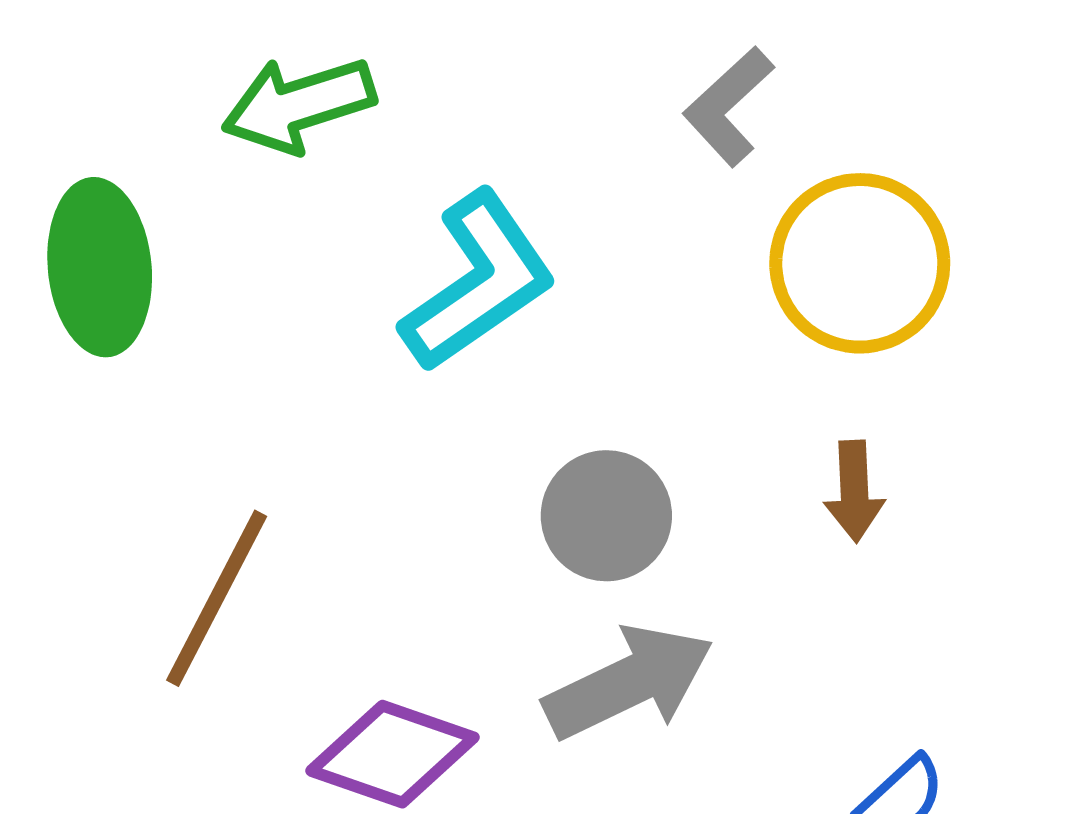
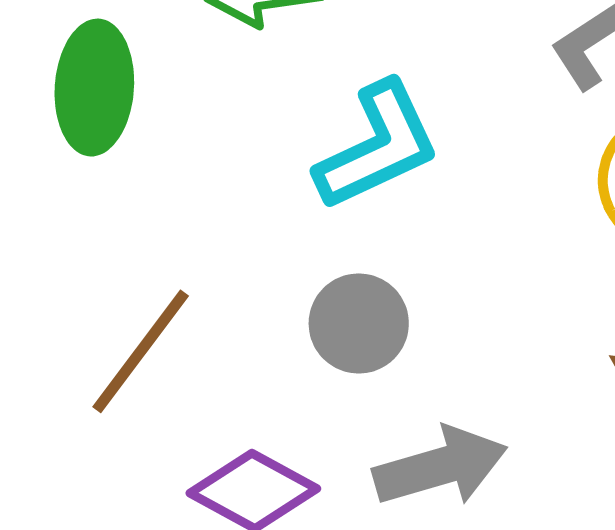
gray circle: (606, 516) -> (359, 323), moved

